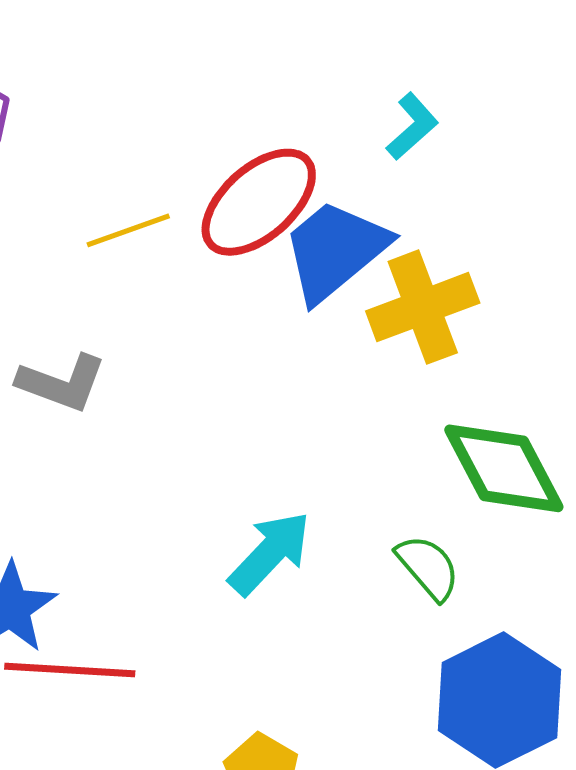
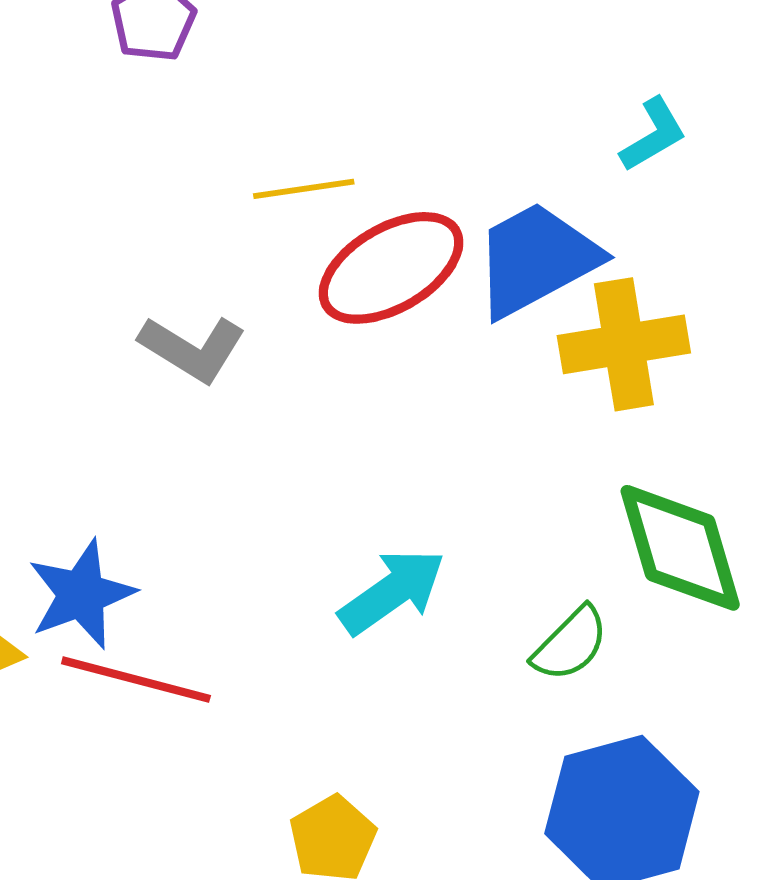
red ellipse: (259, 202) -> (391, 268), moved
green semicircle: (428, 567) -> (570, 644), turned 74

